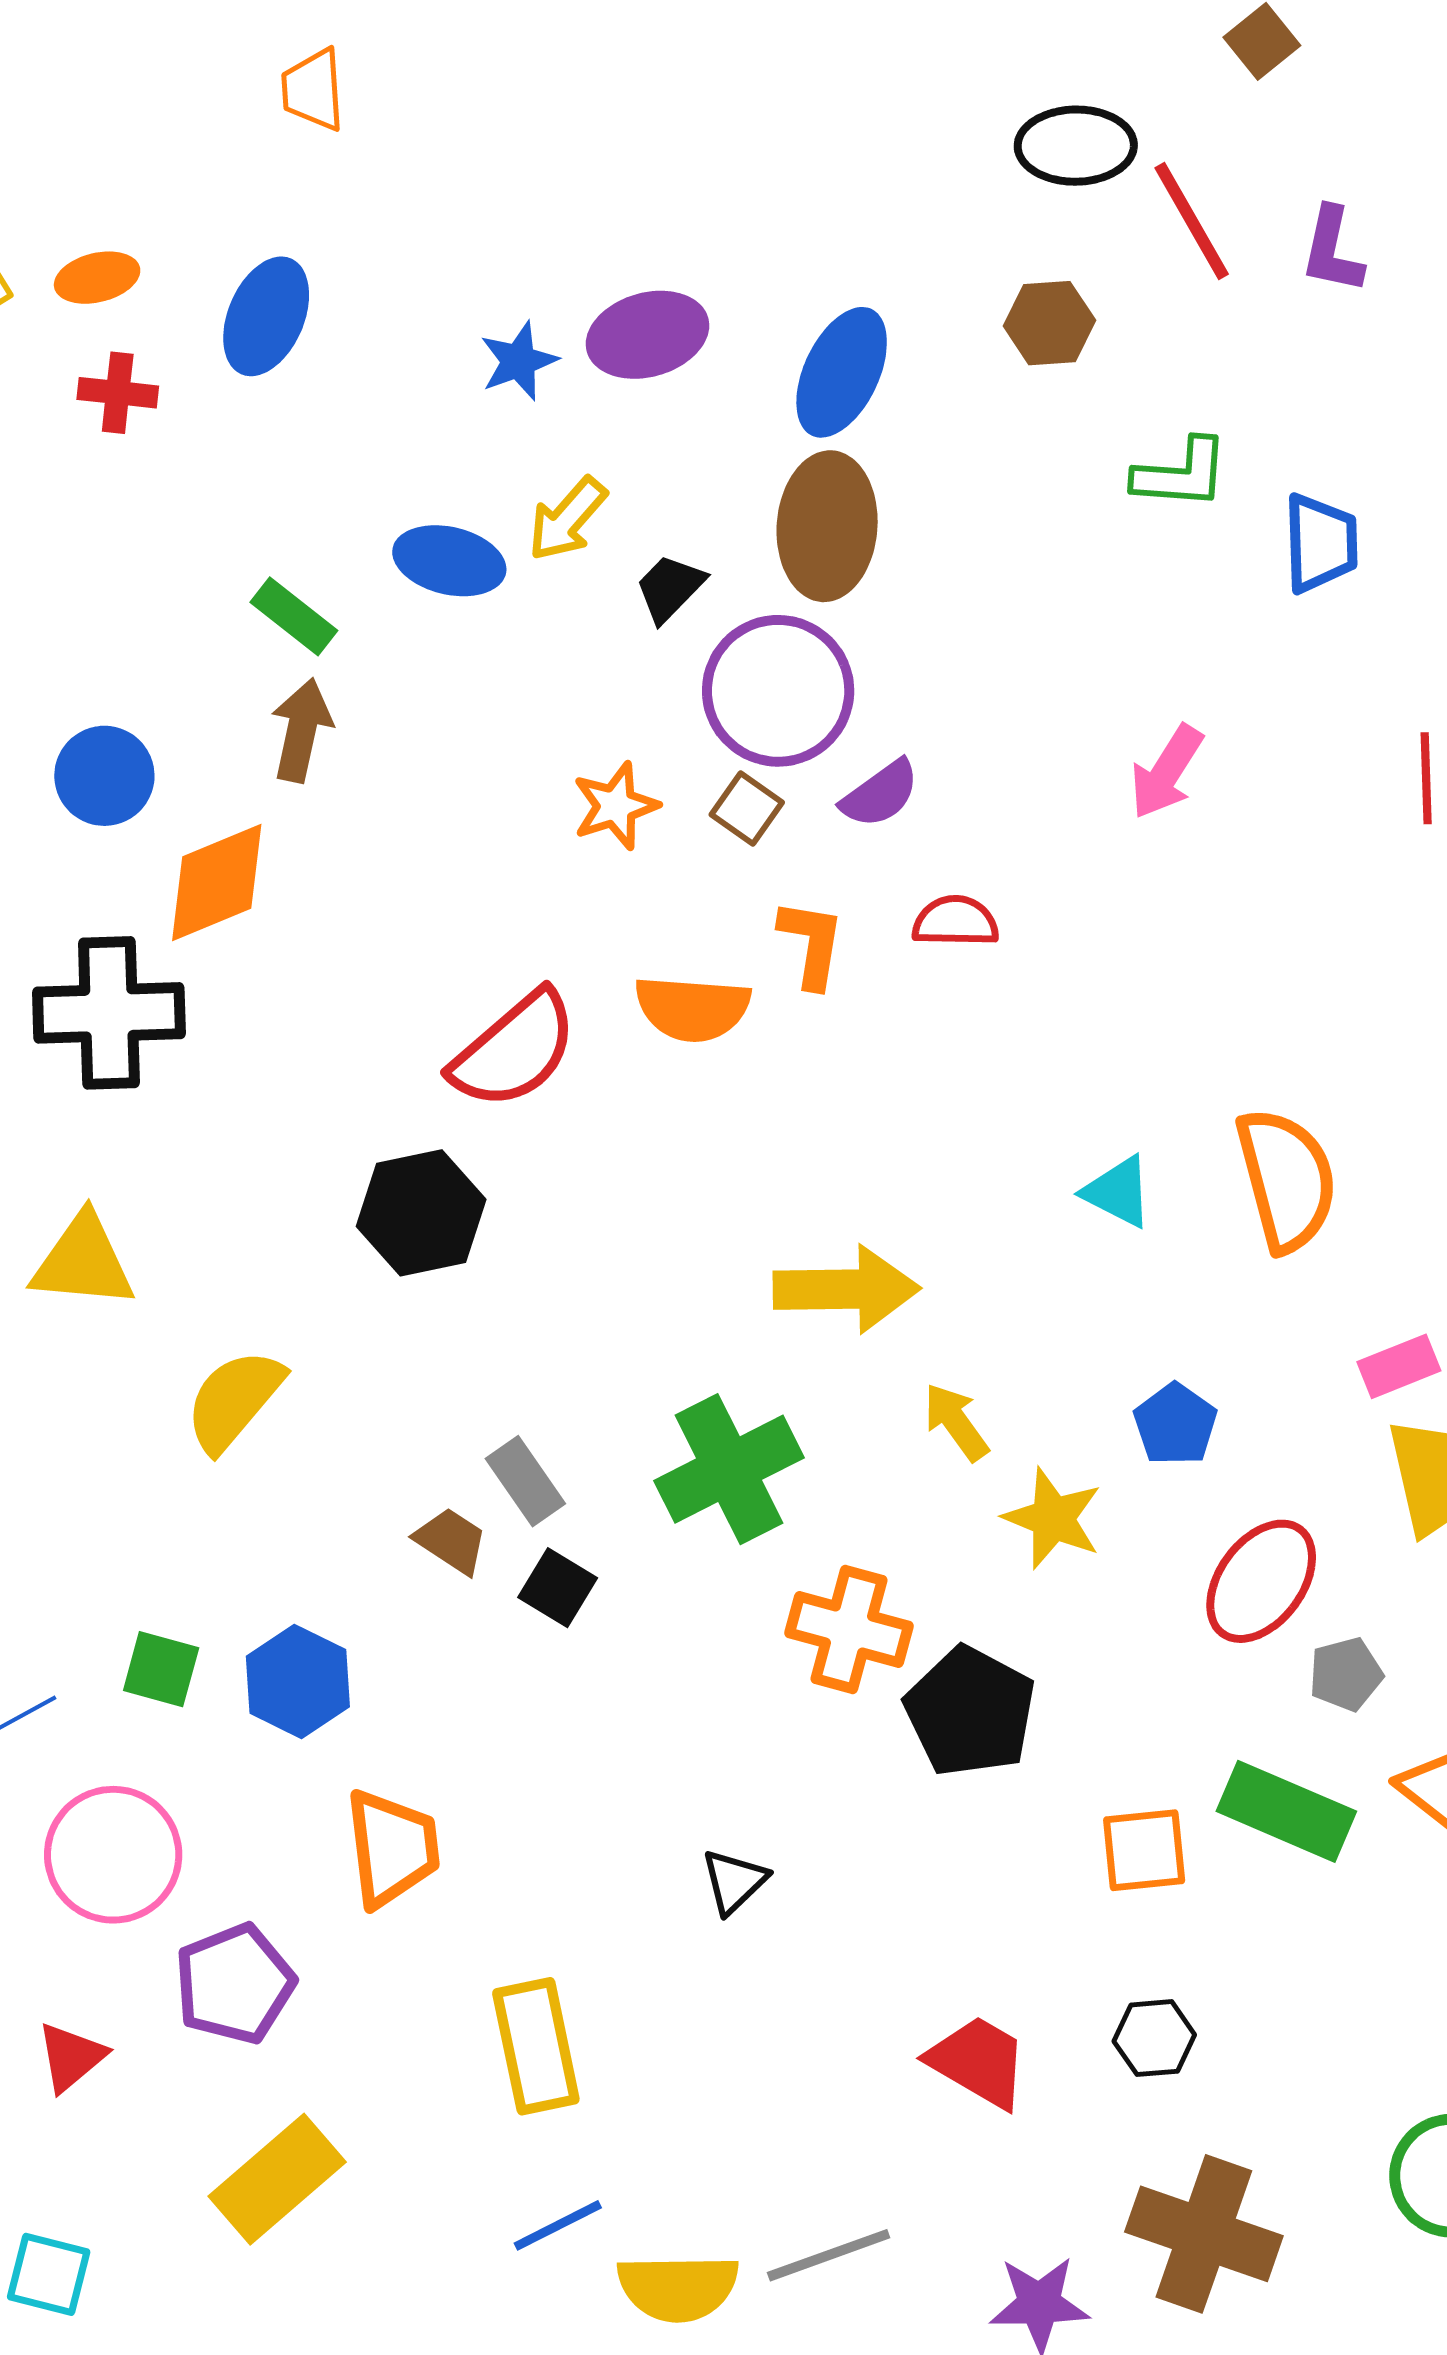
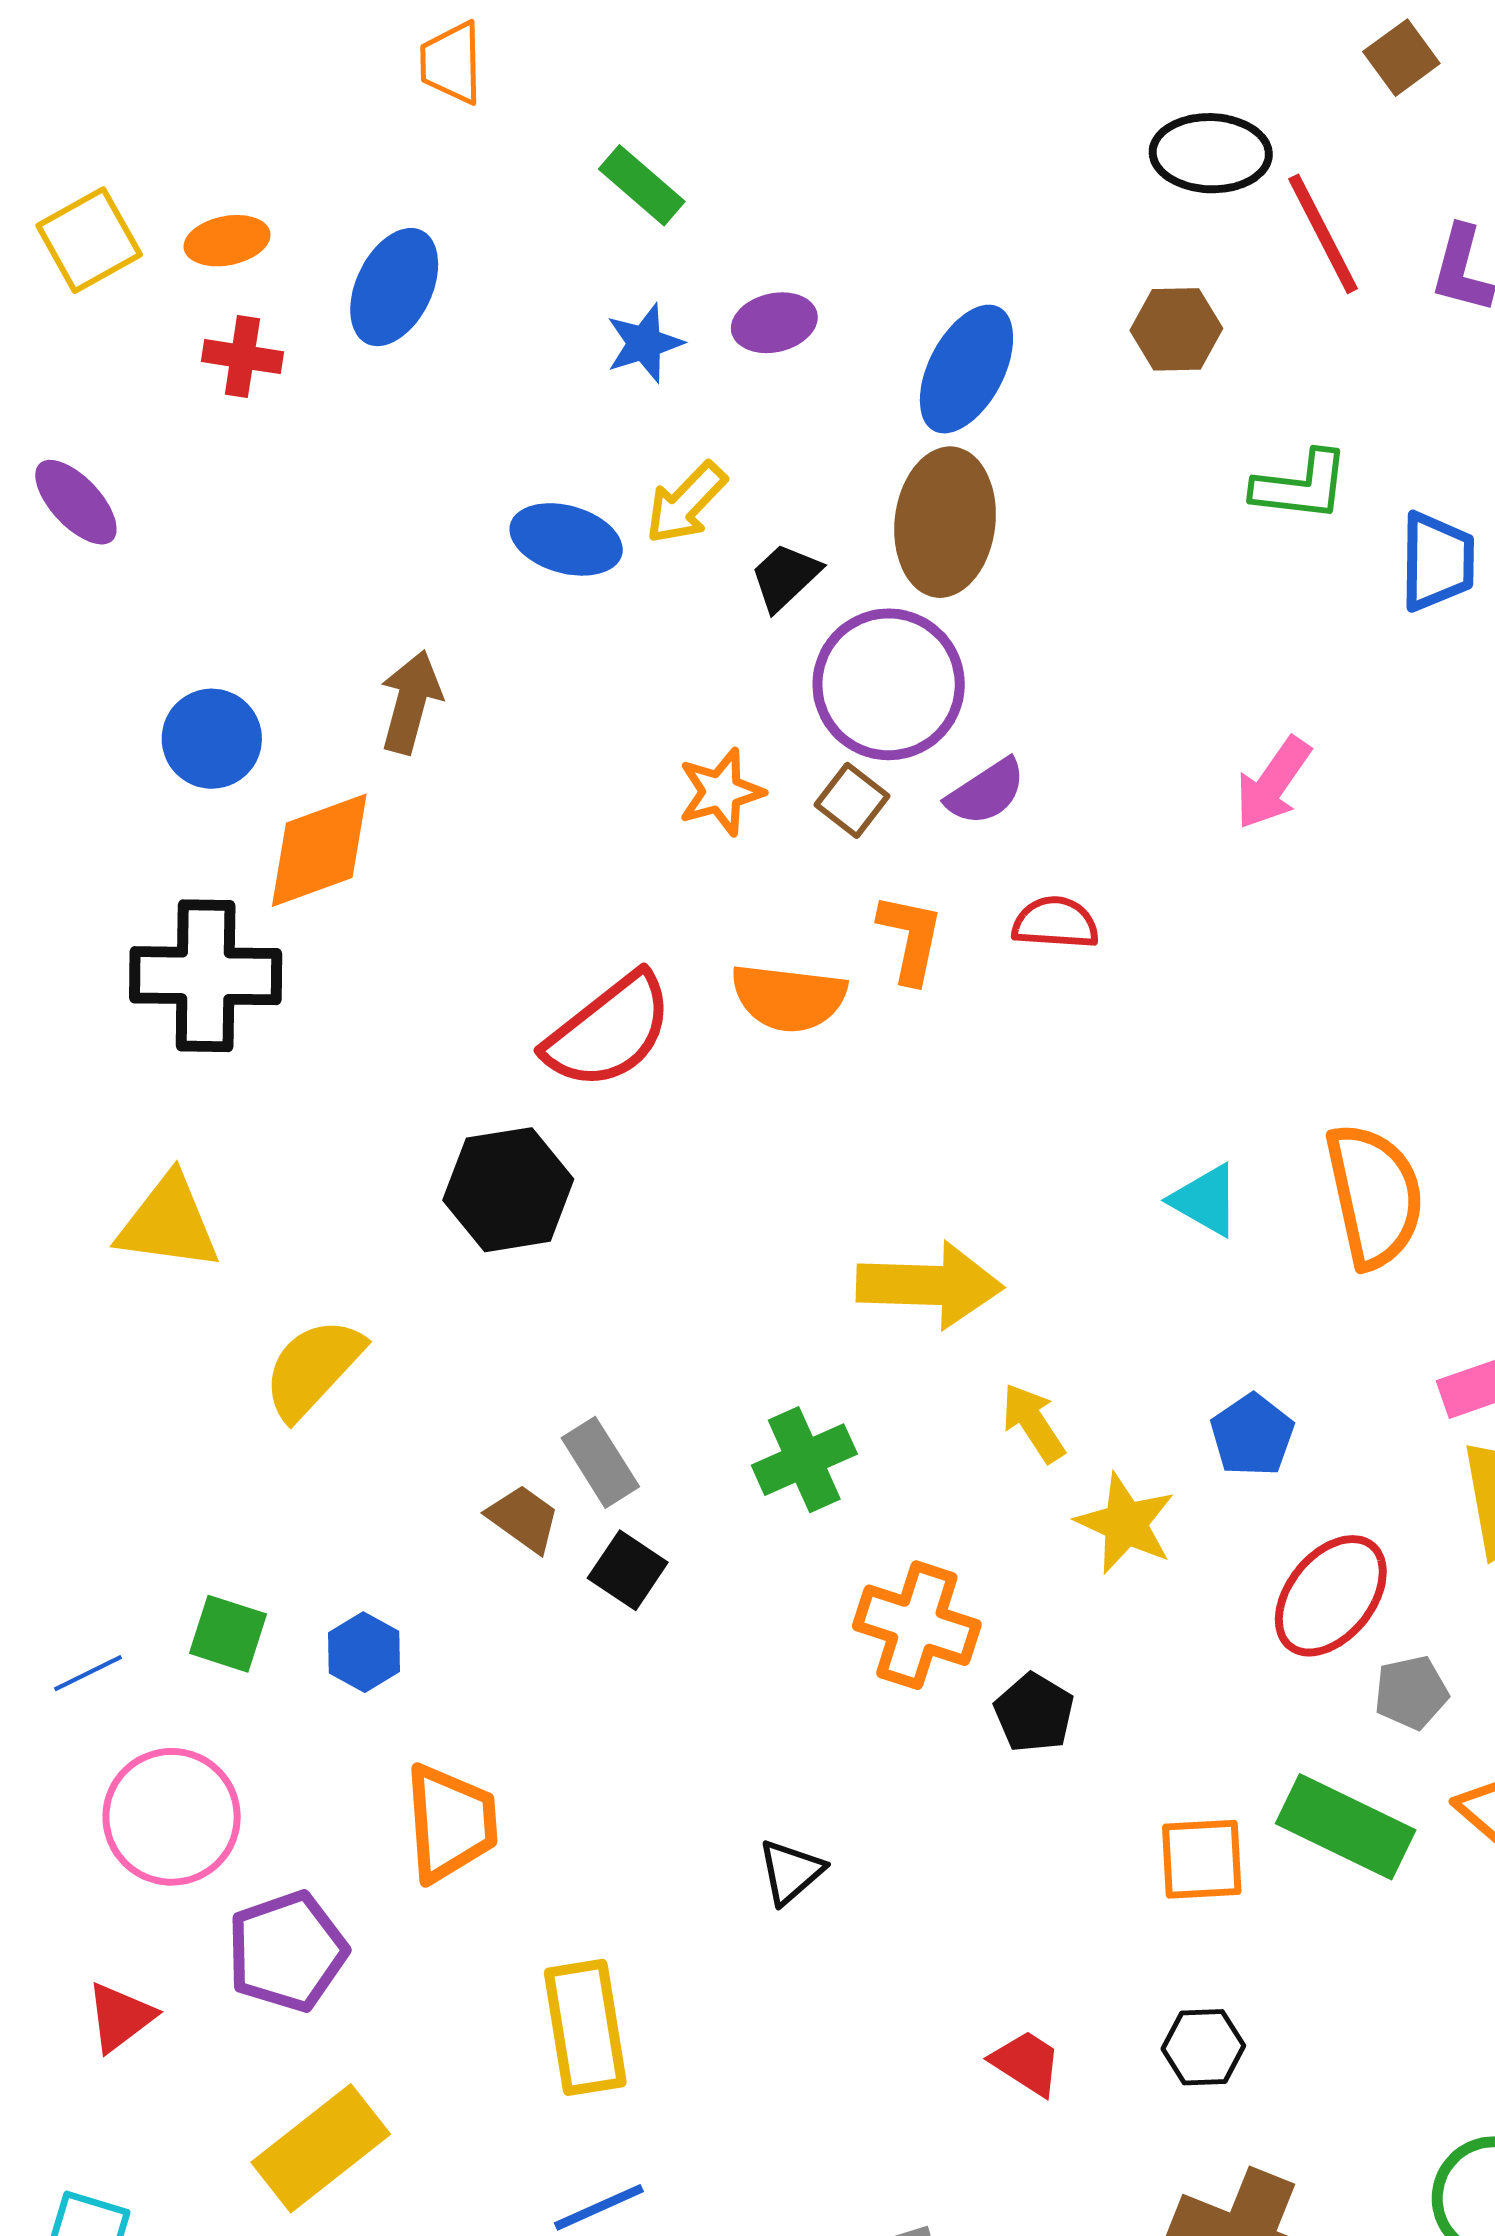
purple ellipse: (648, 335) -> (774, 323), size x0.7
green rectangle: (294, 616) -> (642, 185), moved
green cross: (729, 1469) -> (804, 1460), size x0.7
blue hexagon: (298, 1681) -> (364, 1652), size x0.7
black pentagon: (970, 1712) -> (1034, 1713), size x0.6
red trapezoid: (978, 2062) -> (1026, 2063), size x0.7

